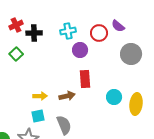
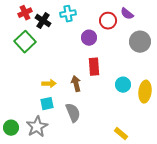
cyan cross: (68, 31) -> (68, 14), moved
black cross: (34, 33) -> (43, 21), turned 35
green square: (16, 54) -> (25, 42), size x1.5
brown arrow: (67, 96) -> (76, 84), turned -91

